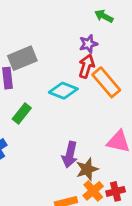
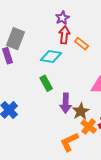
gray rectangle: (22, 58) -> (16, 39), turned -35
orange rectangle: (106, 82) -> (82, 44), size x0.6
green rectangle: (22, 114) -> (46, 83), moved, turned -56

